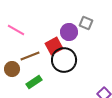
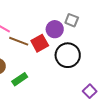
brown line: (30, 56) -> (19, 41), moved, turned 42
black circle: (64, 60) -> (68, 55), moved

